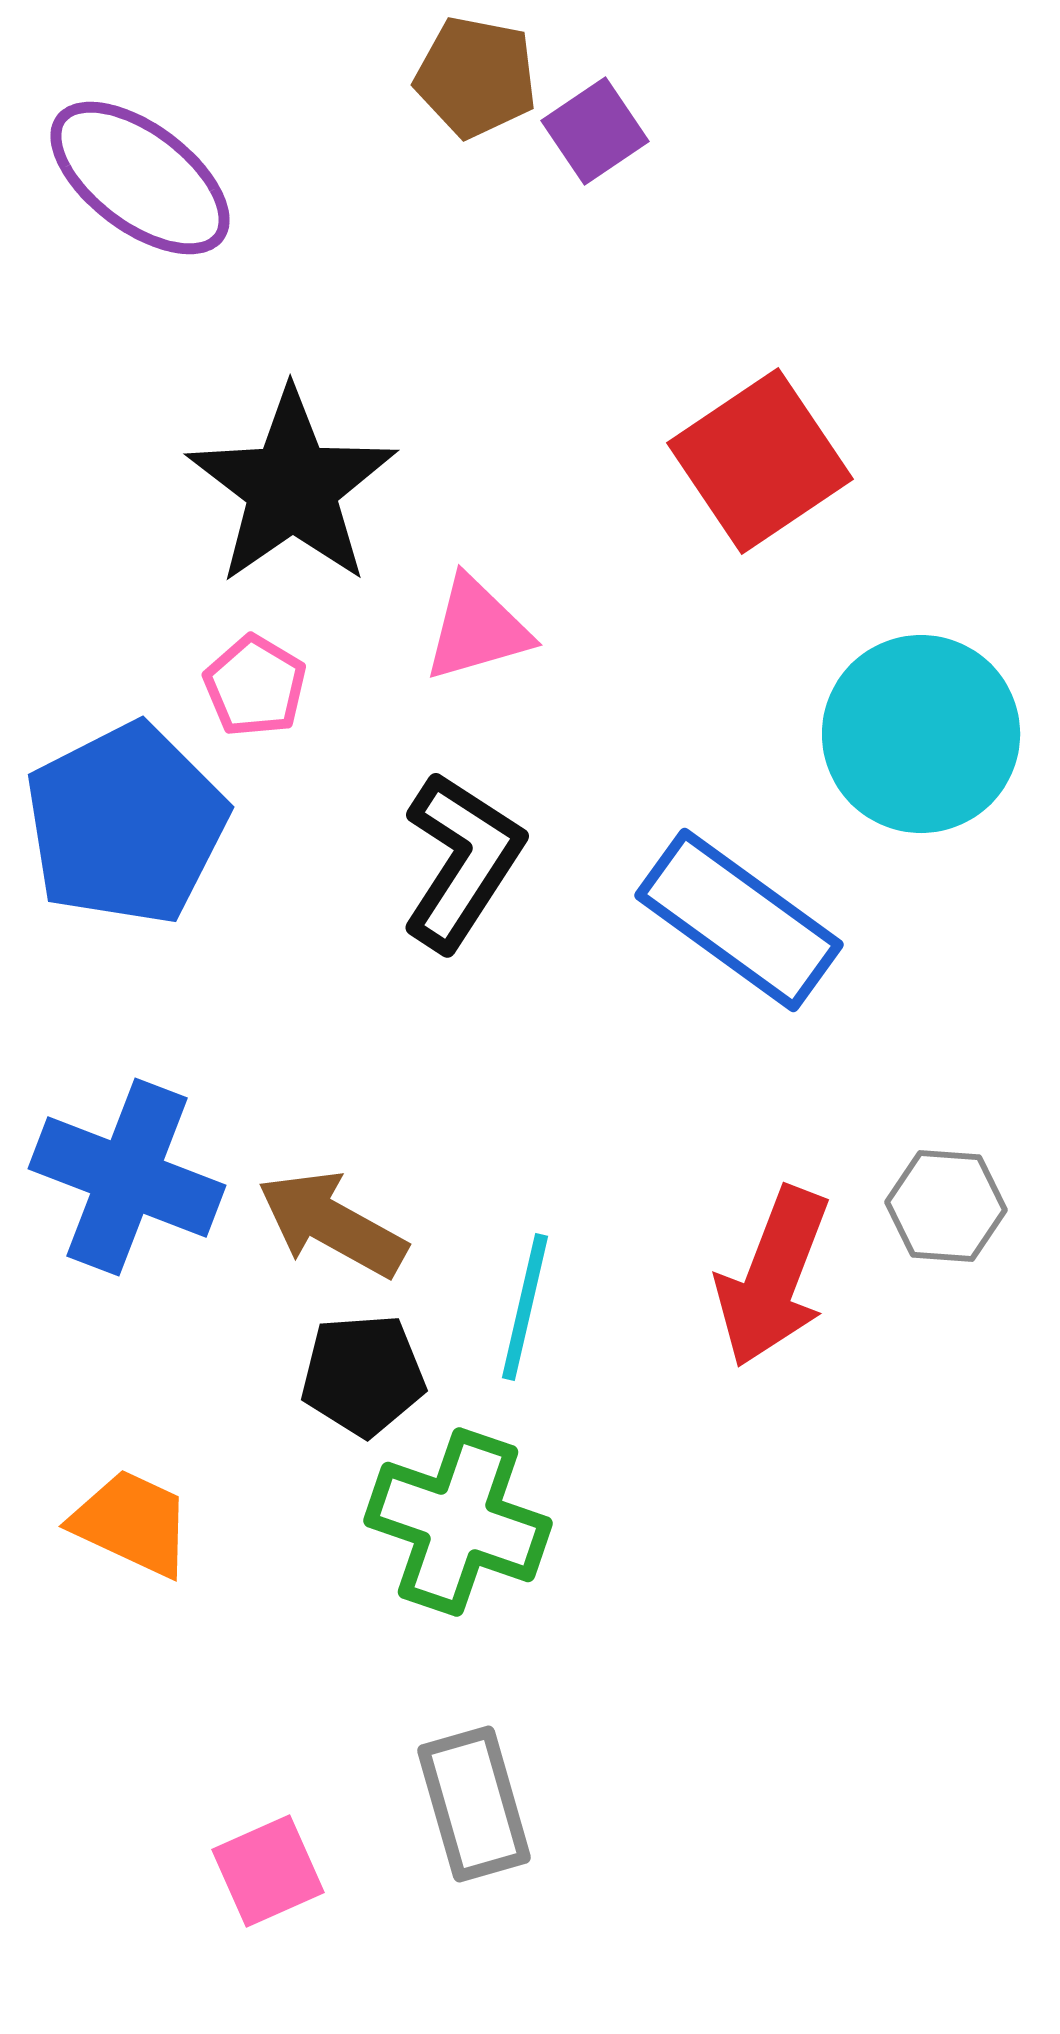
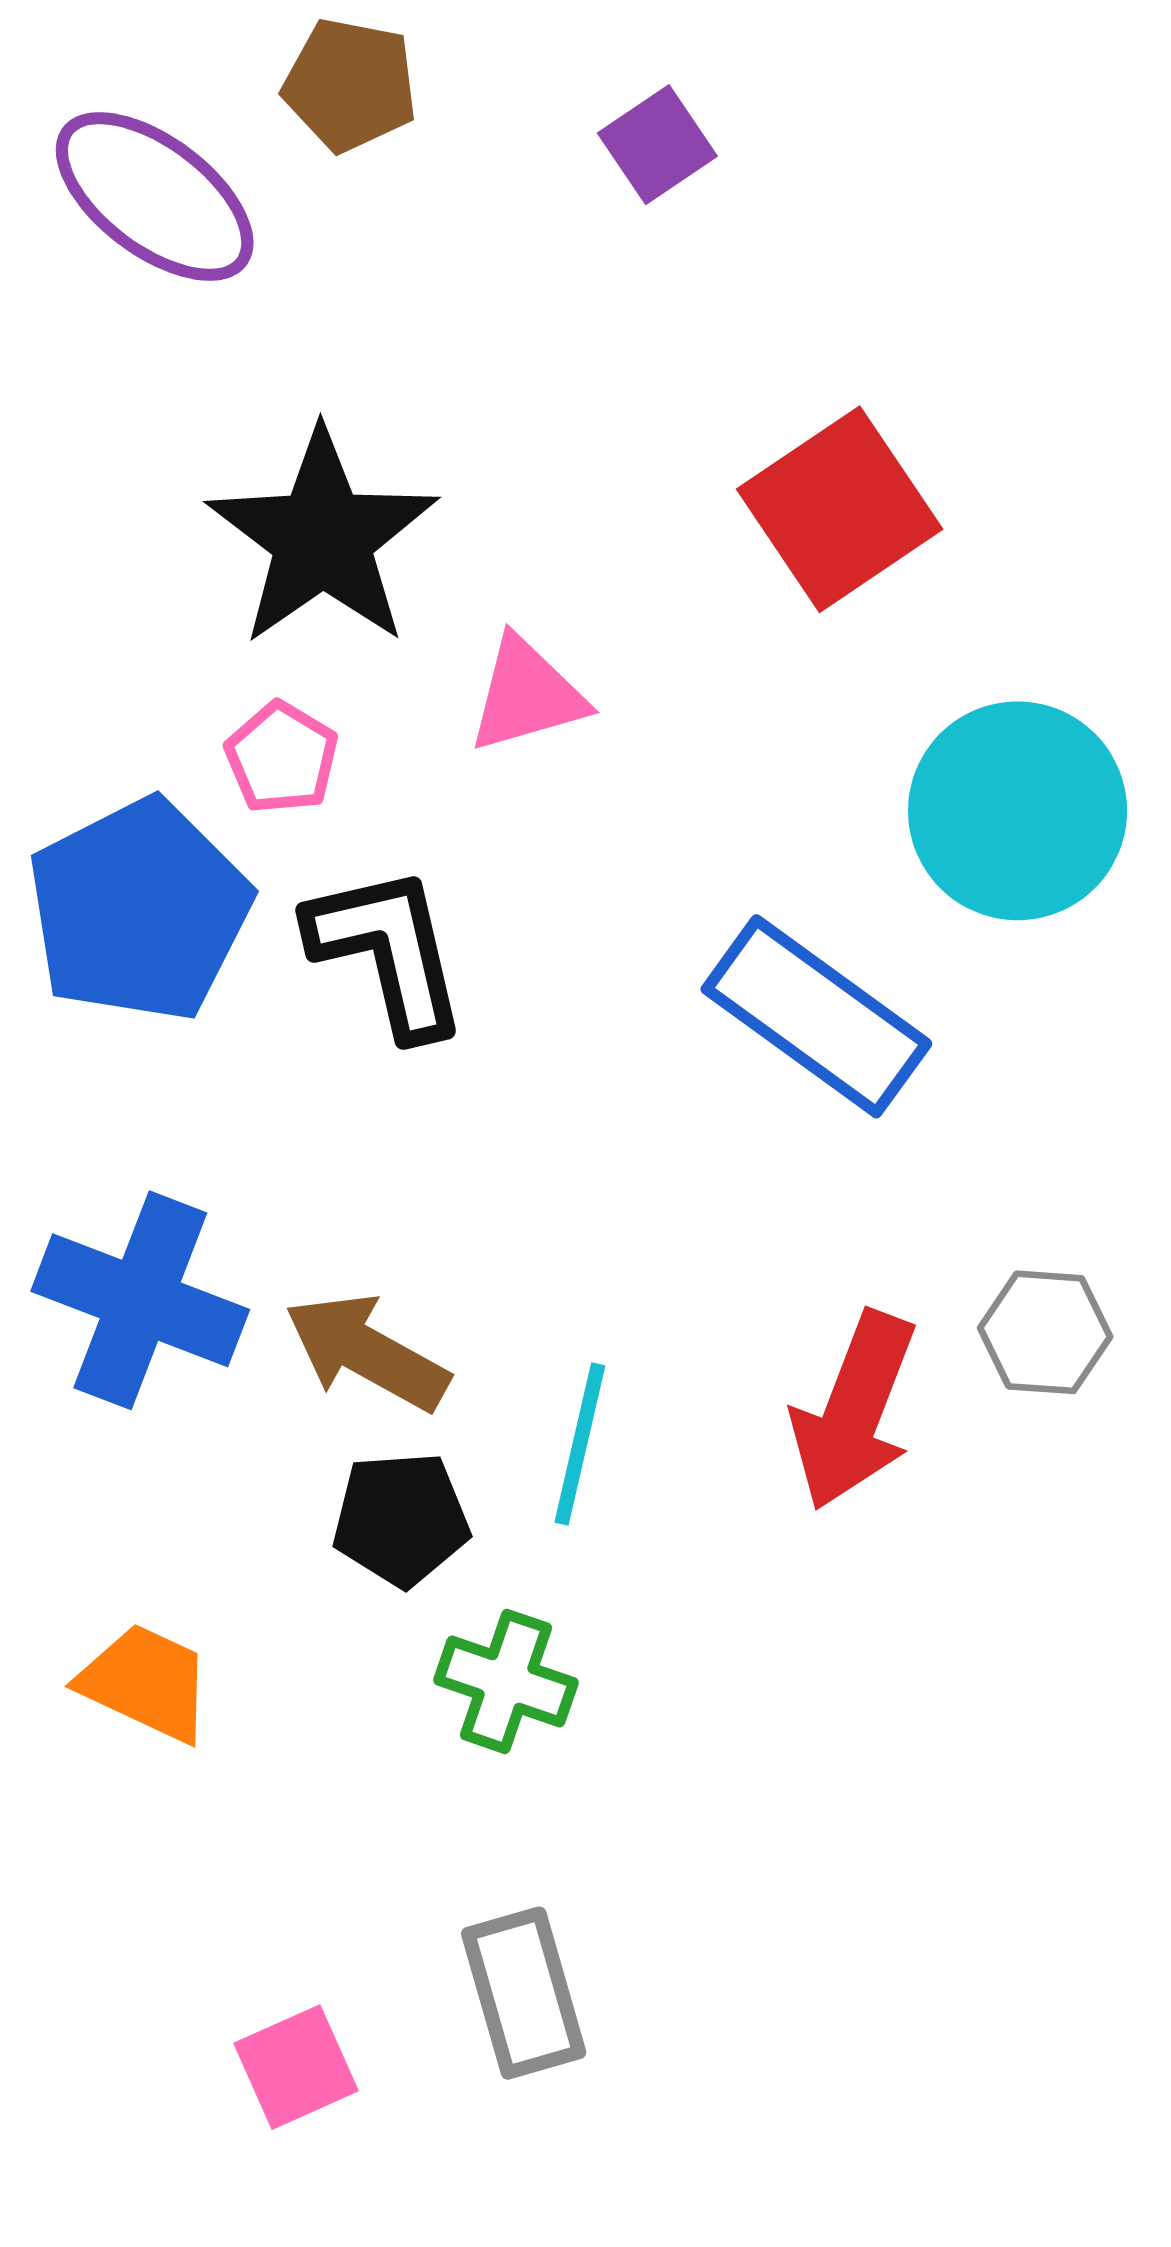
brown pentagon: (476, 77) -> (350, 85), moved
black L-shape: (462, 861) -> (388, 951), moved, turned -46
green cross: (458, 1522) -> (506, 1681), size x0.7

